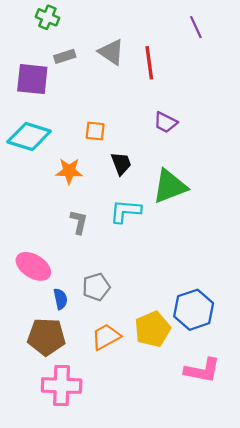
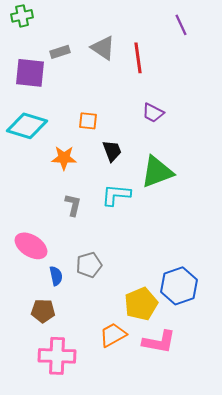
green cross: (47, 17) -> (22, 16), moved, turned -35
brown pentagon: (46, 337) -> (43, 311), size x0.7
orange trapezoid: (106, 337) -> (113, 335), moved
pink L-shape: (202, 370) -> (159, 342), moved

